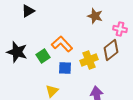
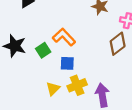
yellow cross: (89, 60) -> (77, 85), moved

